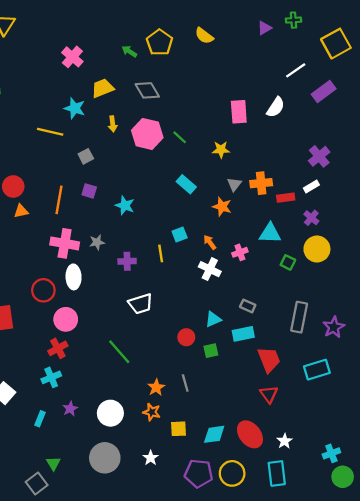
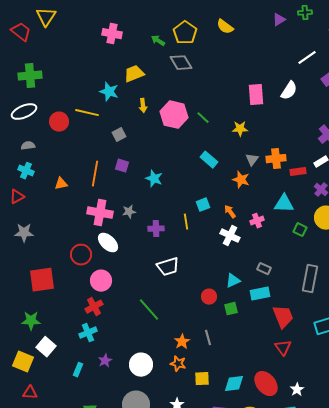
pink cross: (72, 57) -> (112, 34), moved, turned -30
gray diamond: (147, 90) -> (181, 63), moved
red circle: (13, 186) -> (59, 122), moved
white ellipse: (74, 277) -> (108, 243), turned -45

